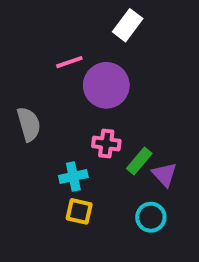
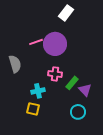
pink line: (69, 62) -> (36, 42), moved
yellow square: (79, 211) -> (33, 109), moved

